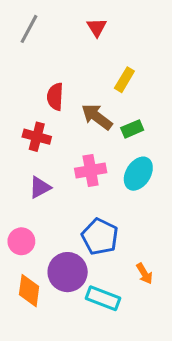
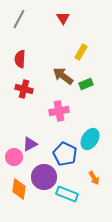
red semicircle: (55, 97) -> (20, 59), moved
cyan ellipse: (138, 174) -> (90, 139), moved
purple triangle: (40, 187) -> (30, 144), moved

